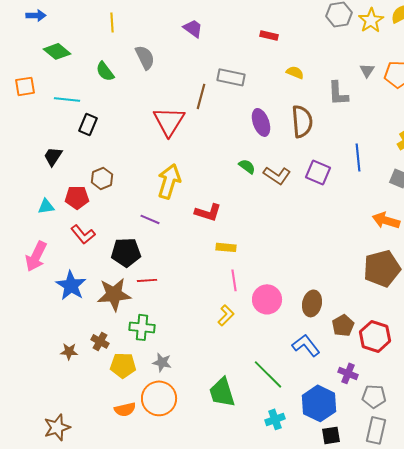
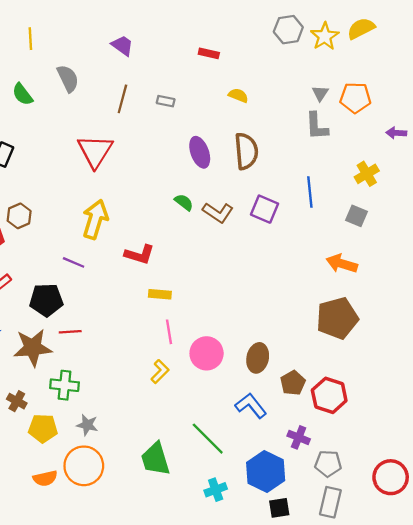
gray rectangle: (231, 77) -> (166, 101), size x0.6
gray L-shape: (338, 93) -> (317, 126), moved
brown line: (201, 96) -> (122, 99), moved

